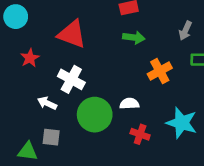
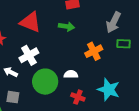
gray arrow: (185, 31) -> (113, 22), size x1.5
green arrow: (134, 37) -> (67, 26), moved
white cross: (71, 79) -> (29, 55), turned 30

